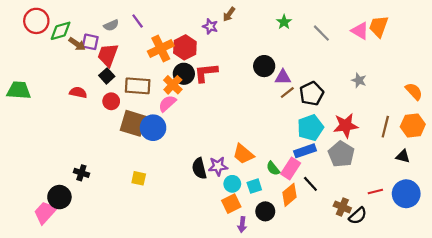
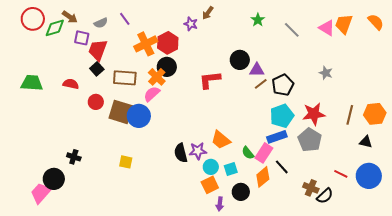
brown arrow: (77, 44) -> (70, 17), moved
red L-shape: (206, 73) -> (210, 80), moved
green trapezoid: (19, 90) -> (32, 83), moved
orange semicircle: (414, 91) -> (376, 22), moved
red circle: (111, 101) -> (96, 102), moved
red line: (375, 192) -> (341, 174), turned 40

